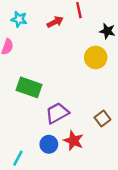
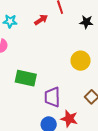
yellow circle: (96, 57) -> (81, 61), moved
purple trapezoid: (57, 113) -> (52, 97), turned -55

